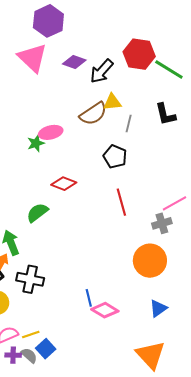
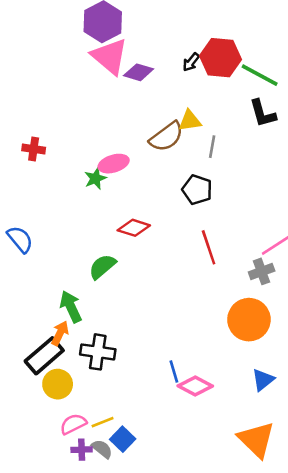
pink triangle: (32, 58) -> (110, 56), moved
black arrow: (102, 71) -> (191, 62), moved, size x0.6
black L-shape: (165, 114) -> (263, 113), moved

